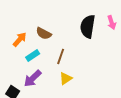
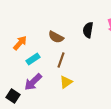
black semicircle: (88, 26) -> (88, 30), size x0.7
brown semicircle: (44, 33) -> (56, 37), moved

